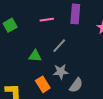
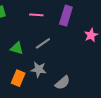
orange rectangle: (43, 84) -> (18, 78), turned 42
gray semicircle: (76, 85) -> (63, 83), moved

